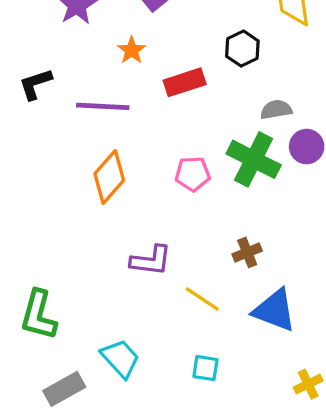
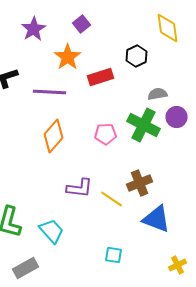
orange star: (132, 50) -> (68, 57), size x1.5
brown cross: (247, 252) -> (140, 183), size x1.4
yellow line: (202, 299) -> (112, 199), moved
cyan trapezoid: (120, 358) -> (52, 231), moved

